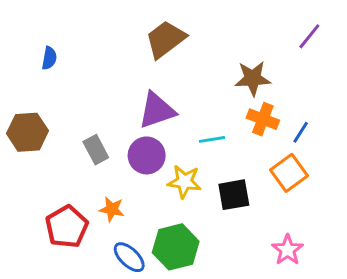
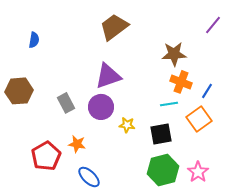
cyan line: (212, 139) -> (169, 104), moved
yellow star: (184, 182) -> (127, 125), size x0.7
green hexagon: (176, 247) -> (163, 170), moved

